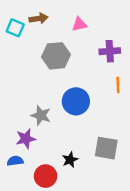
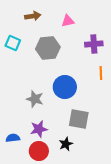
cyan square: (15, 28) -> (13, 43), moved
purple star: (26, 139) -> (39, 129), moved
gray square: (106, 148) -> (79, 119), moved
black star: (70, 160) -> (66, 144), moved

